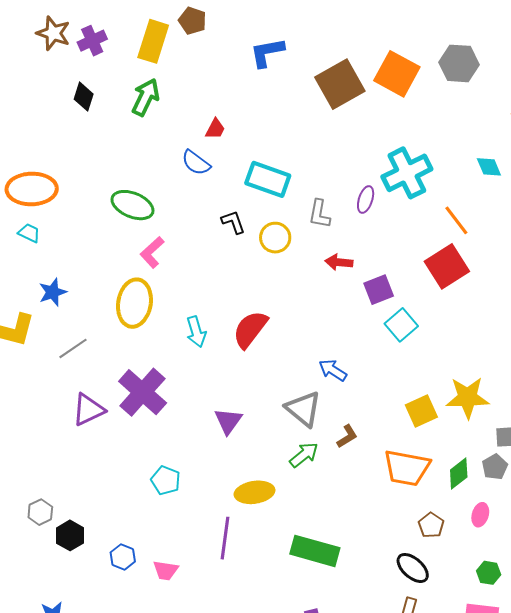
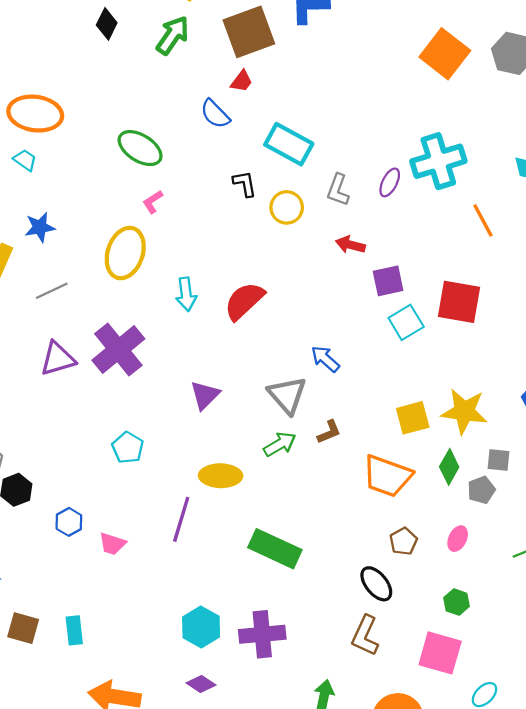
brown square: (340, 84) -> (249, 32), moved
pink L-shape: (152, 252) -> (153, 202), size x0.7
red square: (447, 266) -> (459, 302), moved, turned 33
green diamond: (459, 473) -> (449, 467), moved, turned -32

